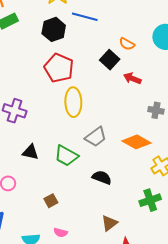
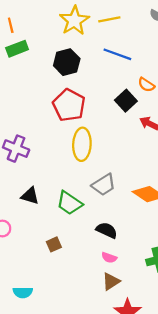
blue line: (85, 17) -> (117, 54), moved
brown square: (51, 201) -> (54, 244), moved
pink semicircle: (61, 233) -> (109, 258), moved

